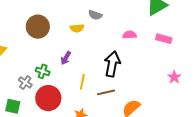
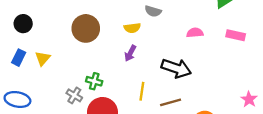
purple arrow: (66, 58) -> (130, 53), moved
black arrow: (112, 64) -> (176, 68), turned 100
pink star: (174, 77) -> (249, 99), moved

